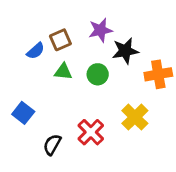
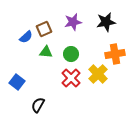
black star: (125, 51) -> (106, 22), moved
yellow cross: (135, 117) -> (98, 74), moved
red cross: (91, 132) -> (71, 78), moved

